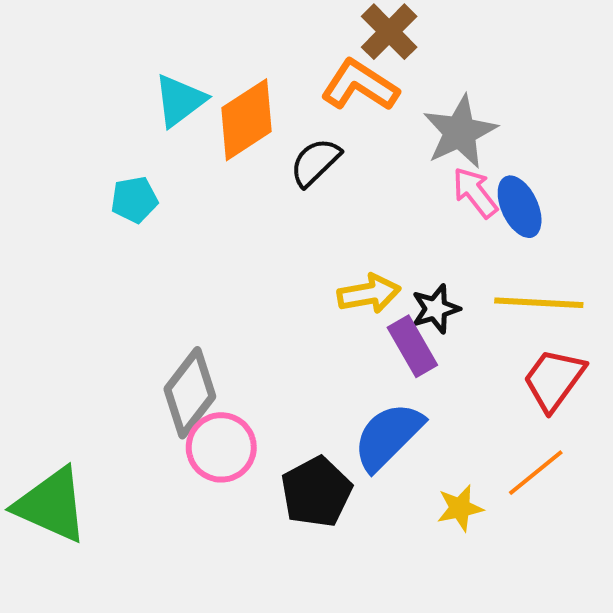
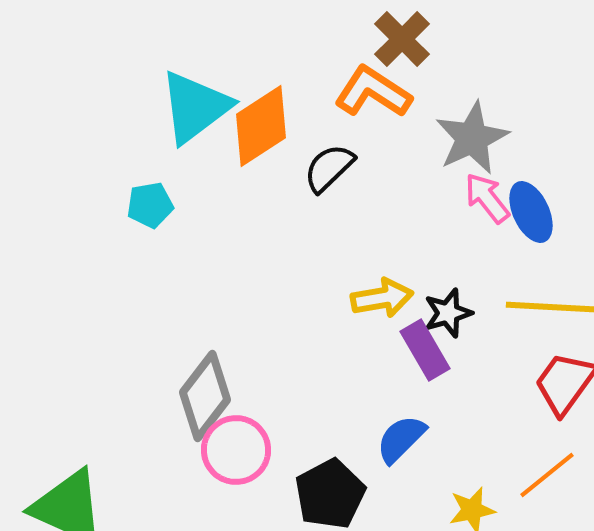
cyan triangle: (180, 101) -> (195, 107), size x1.4
blue semicircle: (388, 436) -> (401, 439), size x0.7

